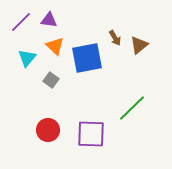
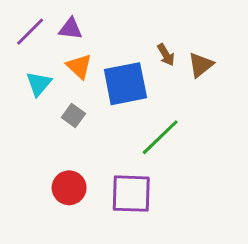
green line: (132, 108) -> (160, 137), moved

